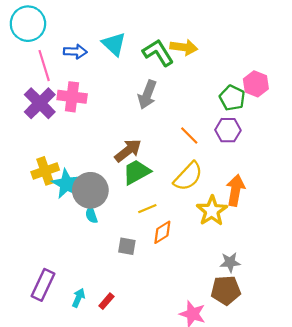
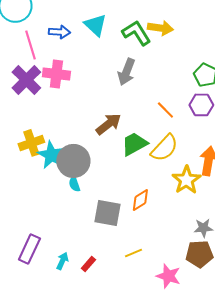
green trapezoid: (137, 172) -> (134, 144), moved
yellow line: (147, 209) -> (133, 253), moved
gray square: (127, 246) -> (107, 213), size x1.6

